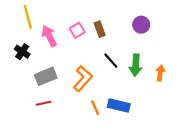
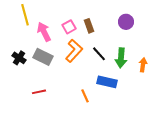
black cross: (22, 52) -> (19, 58), moved
gray rectangle: (46, 76) -> (43, 57), moved, turned 48
orange L-shape: (83, 79) -> (74, 51), moved
blue rectangle: (119, 106) -> (107, 82), moved

